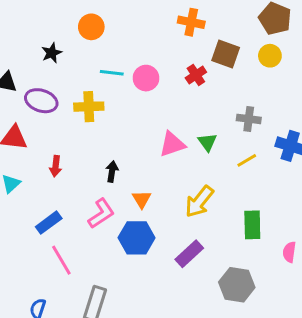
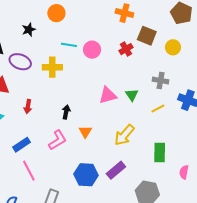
yellow circle: (270, 56) -> (173, 47), moved
blue hexagon: (137, 238) -> (86, 175), moved

